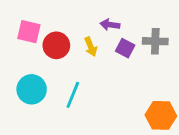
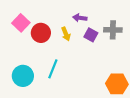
pink square: (29, 32) -> (21, 23), turned 30
cyan circle: (32, 89) -> (23, 76), moved

